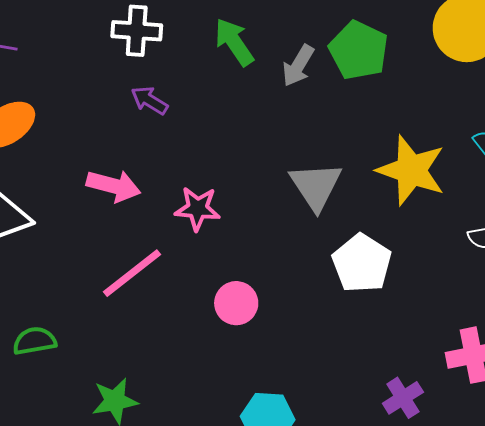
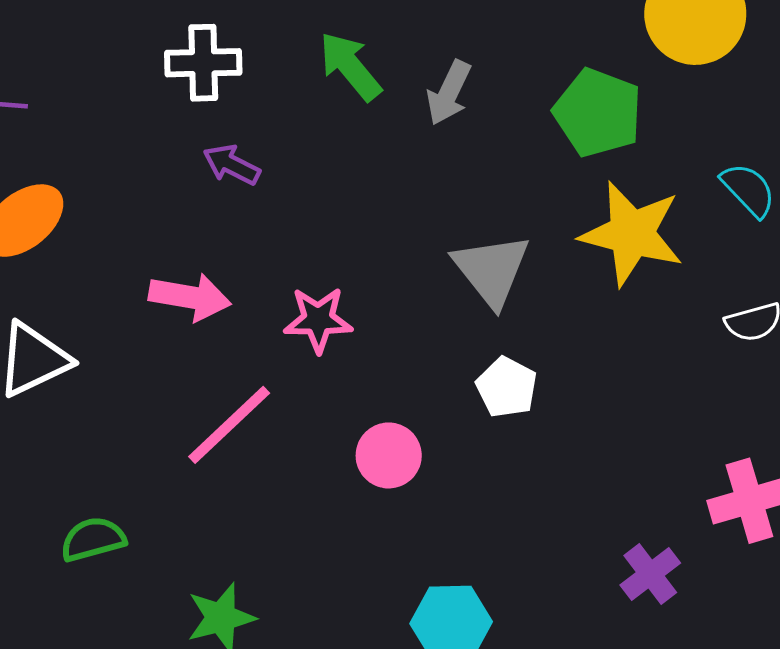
green pentagon: (359, 50) -> (598, 113), moved
white pentagon: (362, 263) -> (507, 387), moved, size x0.7

